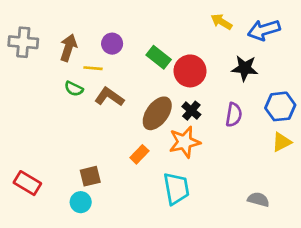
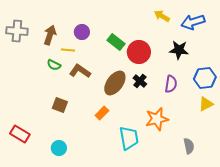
orange star: (185, 142) -> (157, 119), moved
brown square: (90, 176) -> (60, 105), moved, turned 35
gray semicircle: (258, 199) -> (189, 146), turned 63

